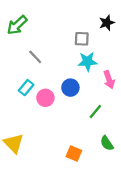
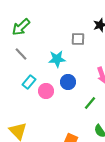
gray line: (35, 57) -> (21, 54), moved
cyan star: (87, 61) -> (57, 59), moved

